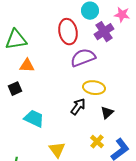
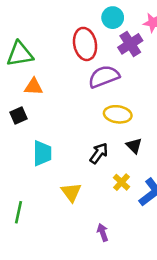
black arrow: (78, 107) -> (99, 153), moved
black triangle: (107, 113) -> (134, 146), turned -32
cyan trapezoid: (34, 119) -> (42, 153), turned 65

